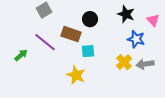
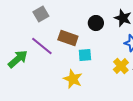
black circle: (90, 19) -> (96, 23), moved
green arrow: (21, 55) -> (18, 59), size x1.5

